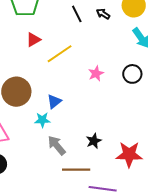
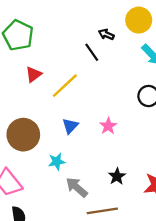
black line: (77, 14) -> (92, 52), moved
pink star: (96, 73) -> (108, 126), moved
blue triangle: (54, 101) -> (70, 126), moved

